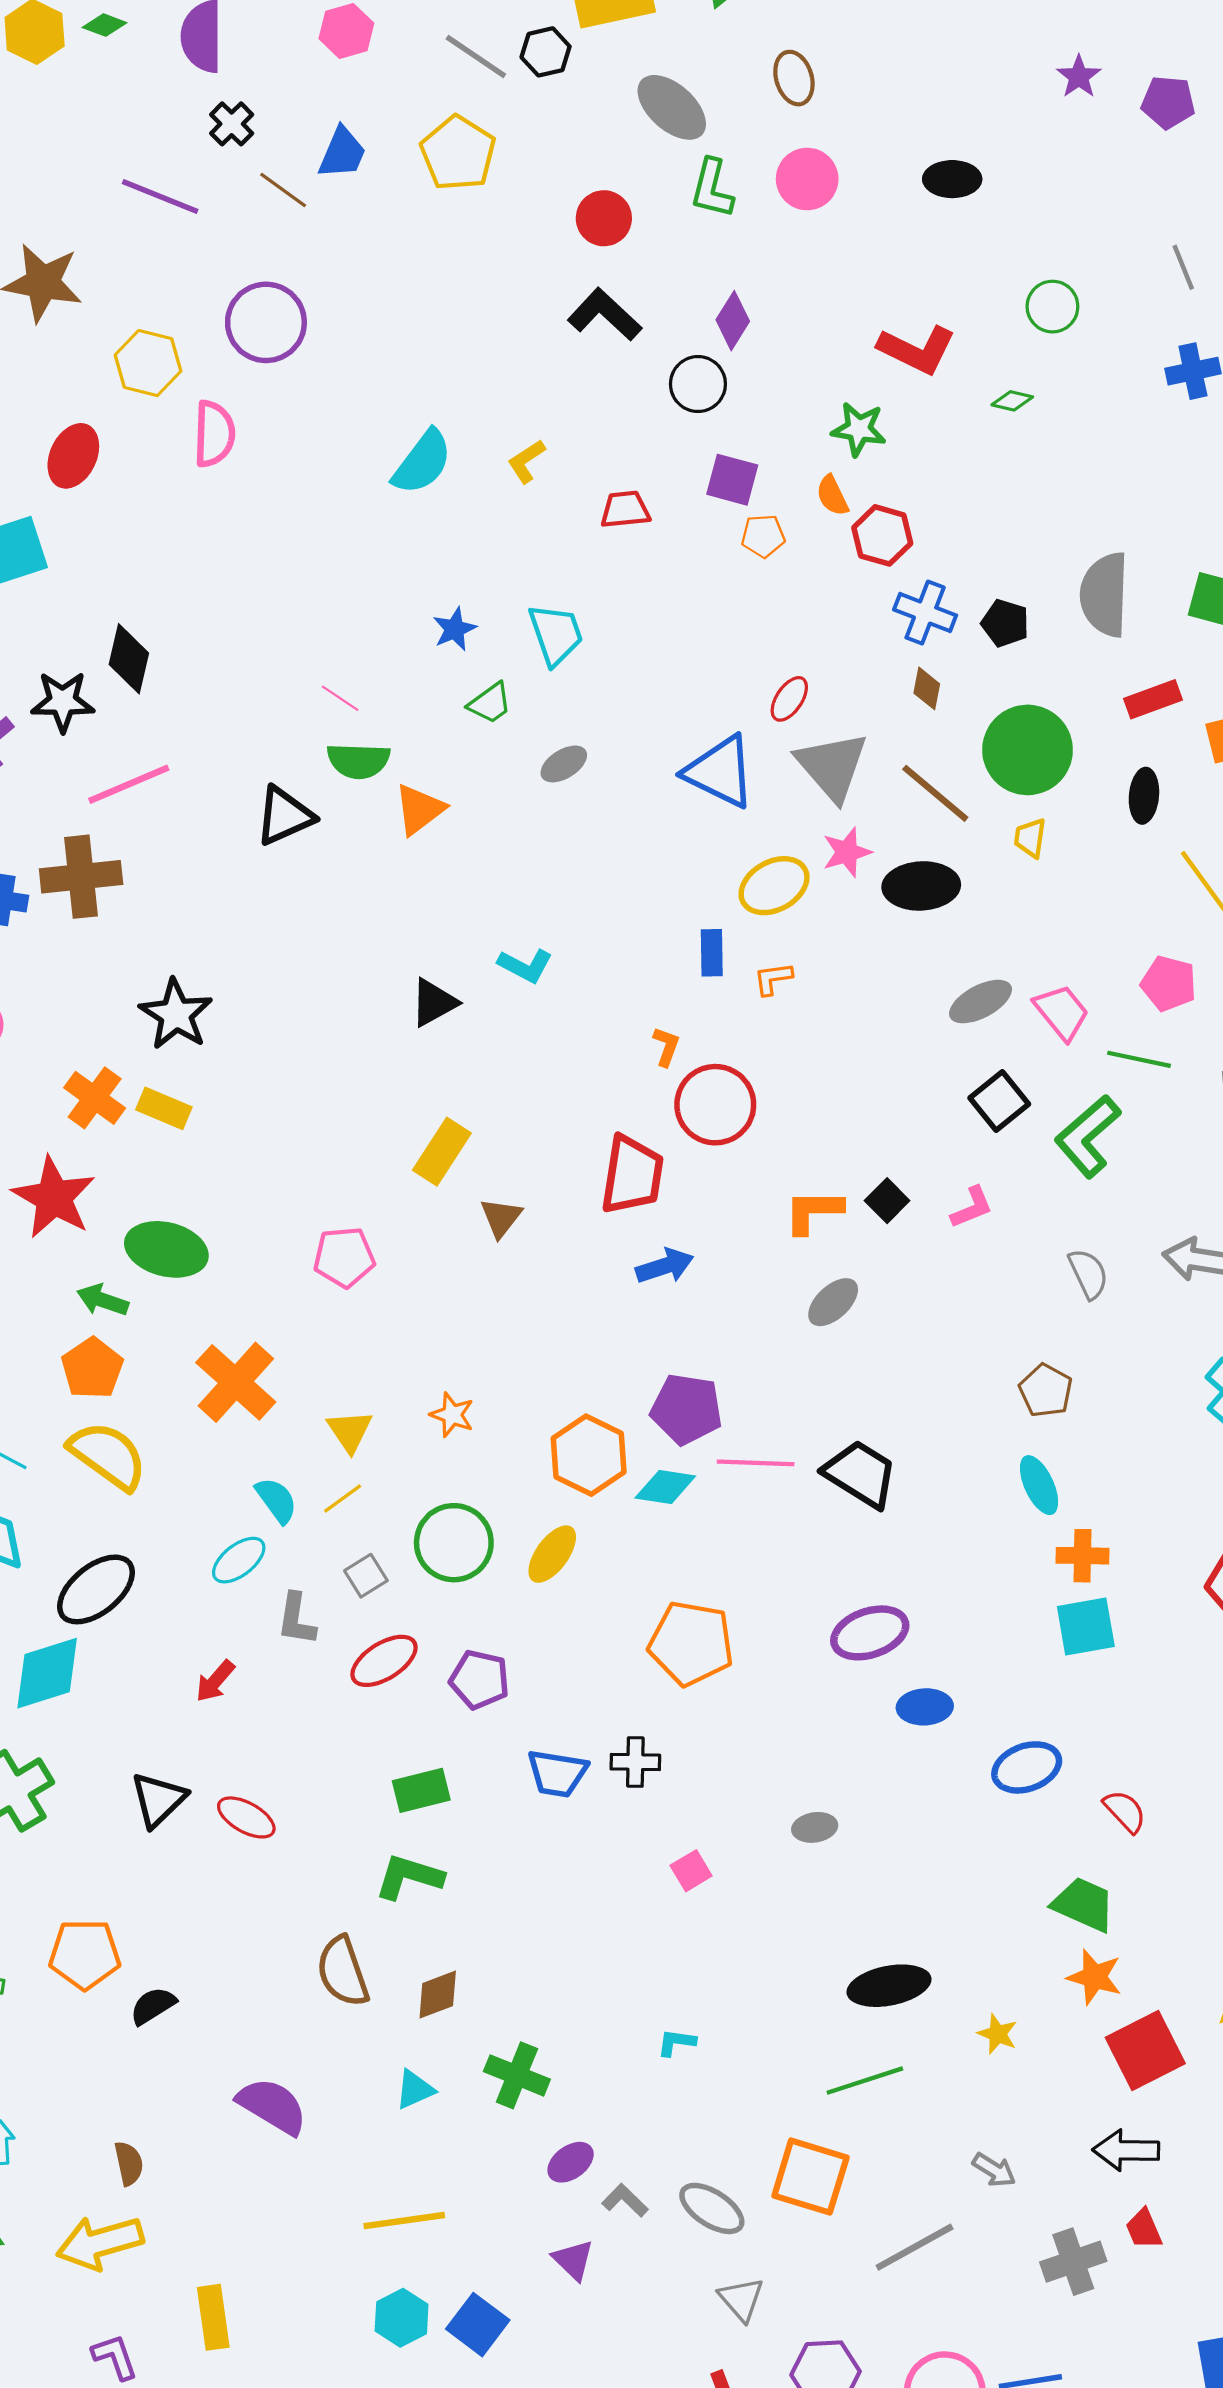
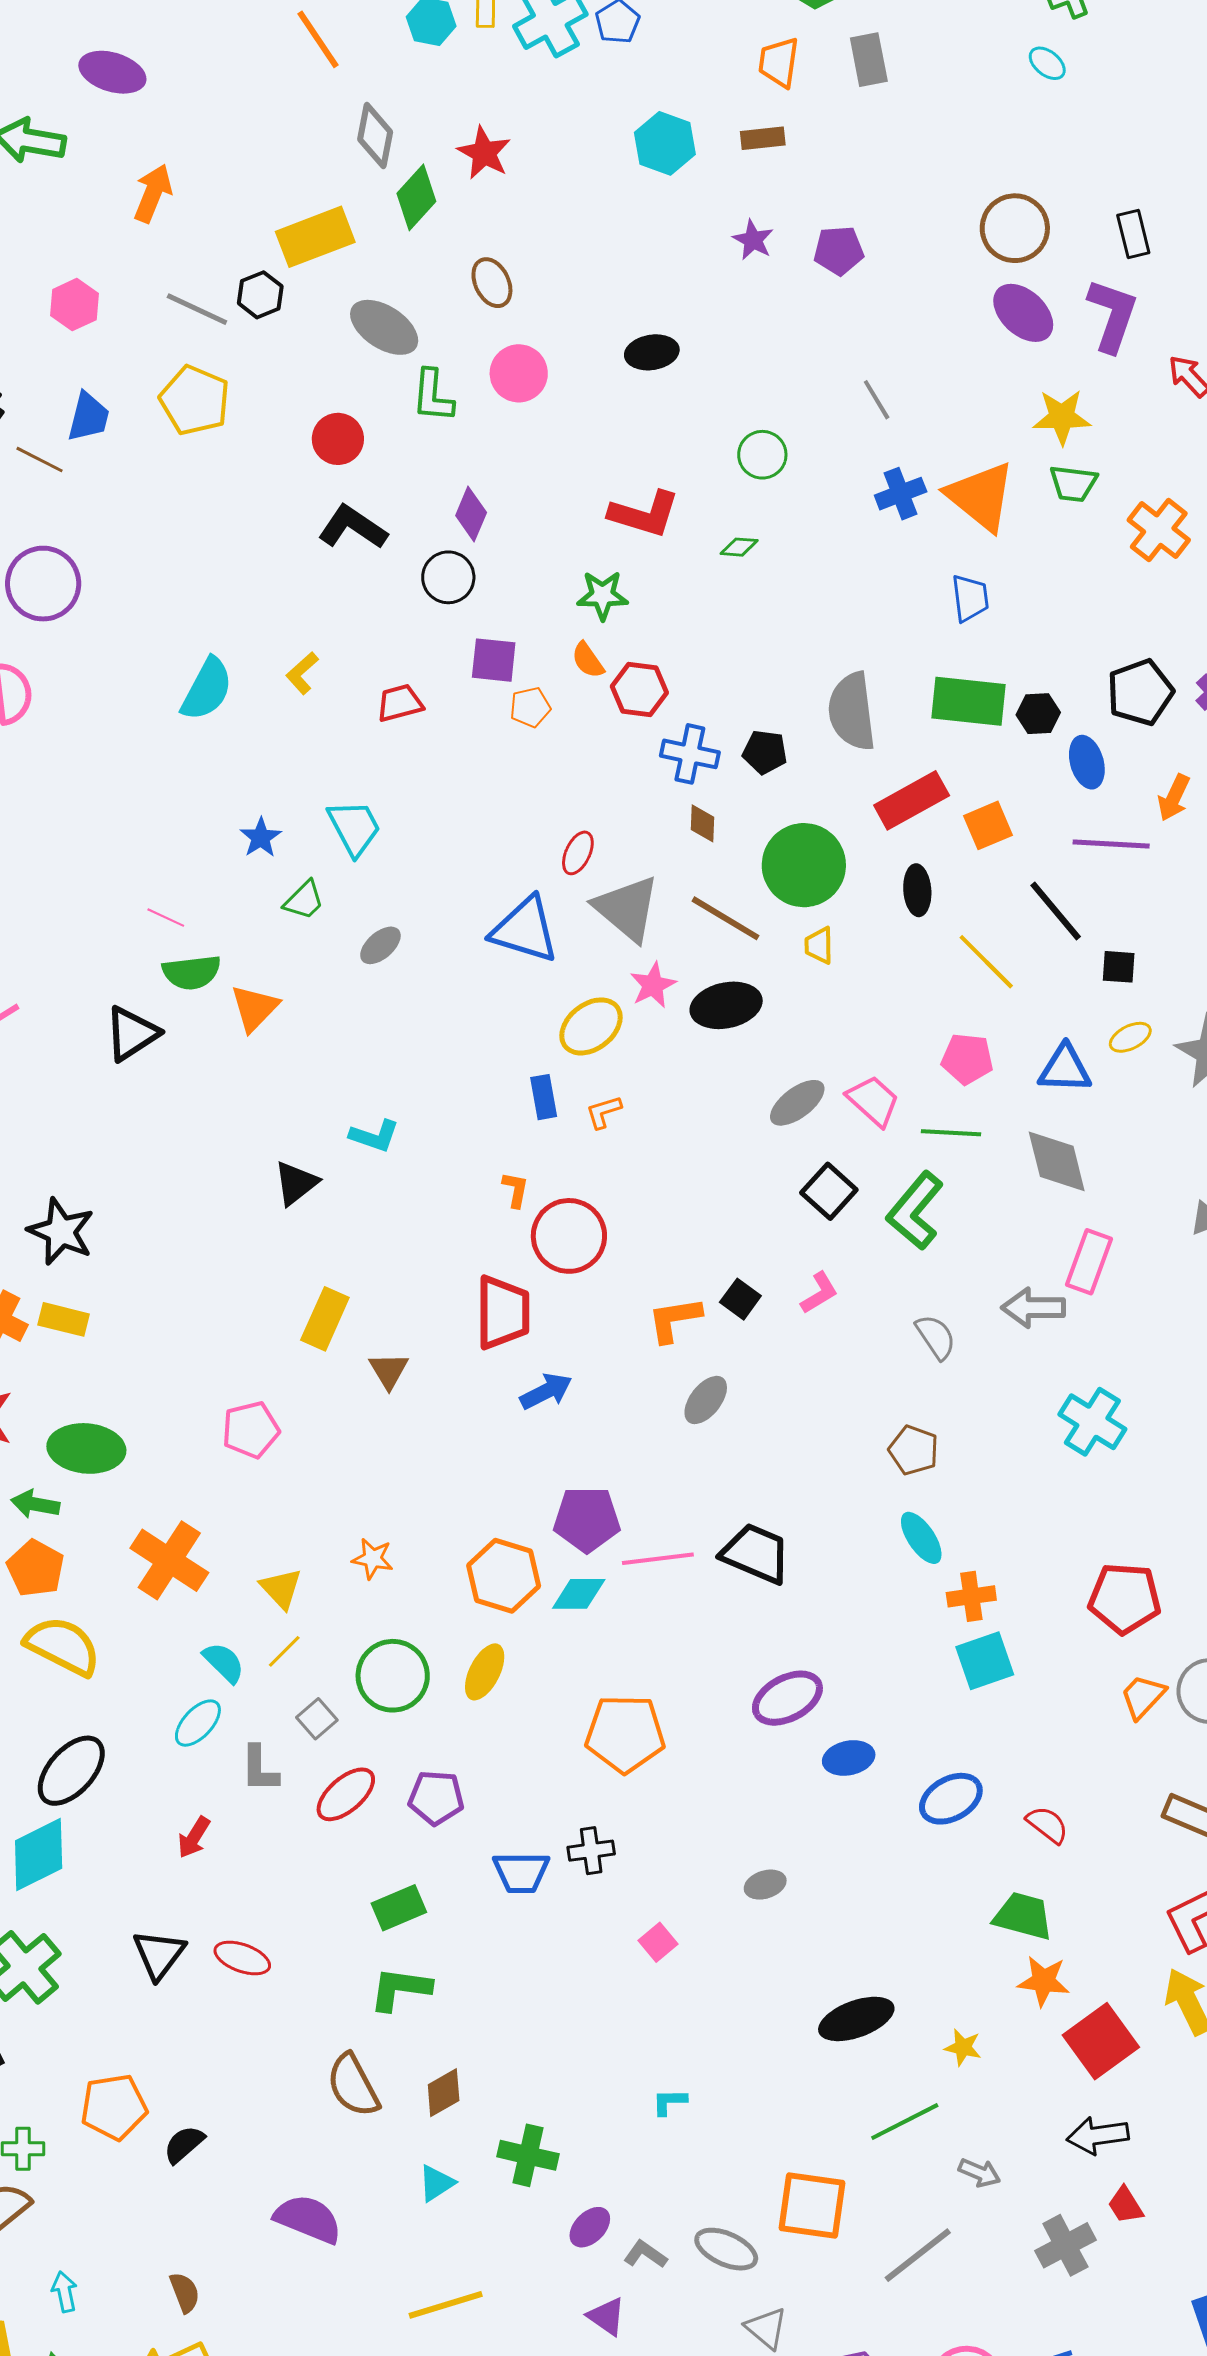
red rectangle: (1153, 699) -> (912, 800), size x1.4
green line: (865, 2081) -> (905, 2122), moved

